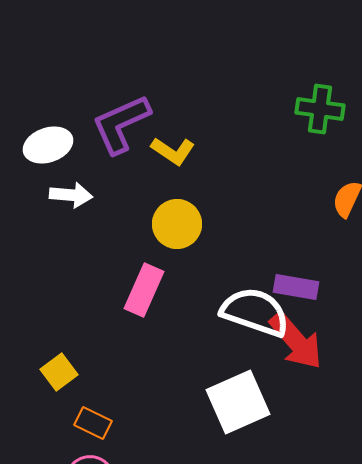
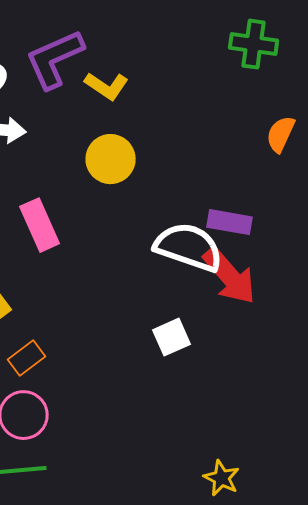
pink rectangle: (144, 290) -> (40, 225), moved, turned -48
white square: (238, 402) -> (172, 337), size x0.6
orange rectangle: (93, 423) -> (27, 358), turned -63

